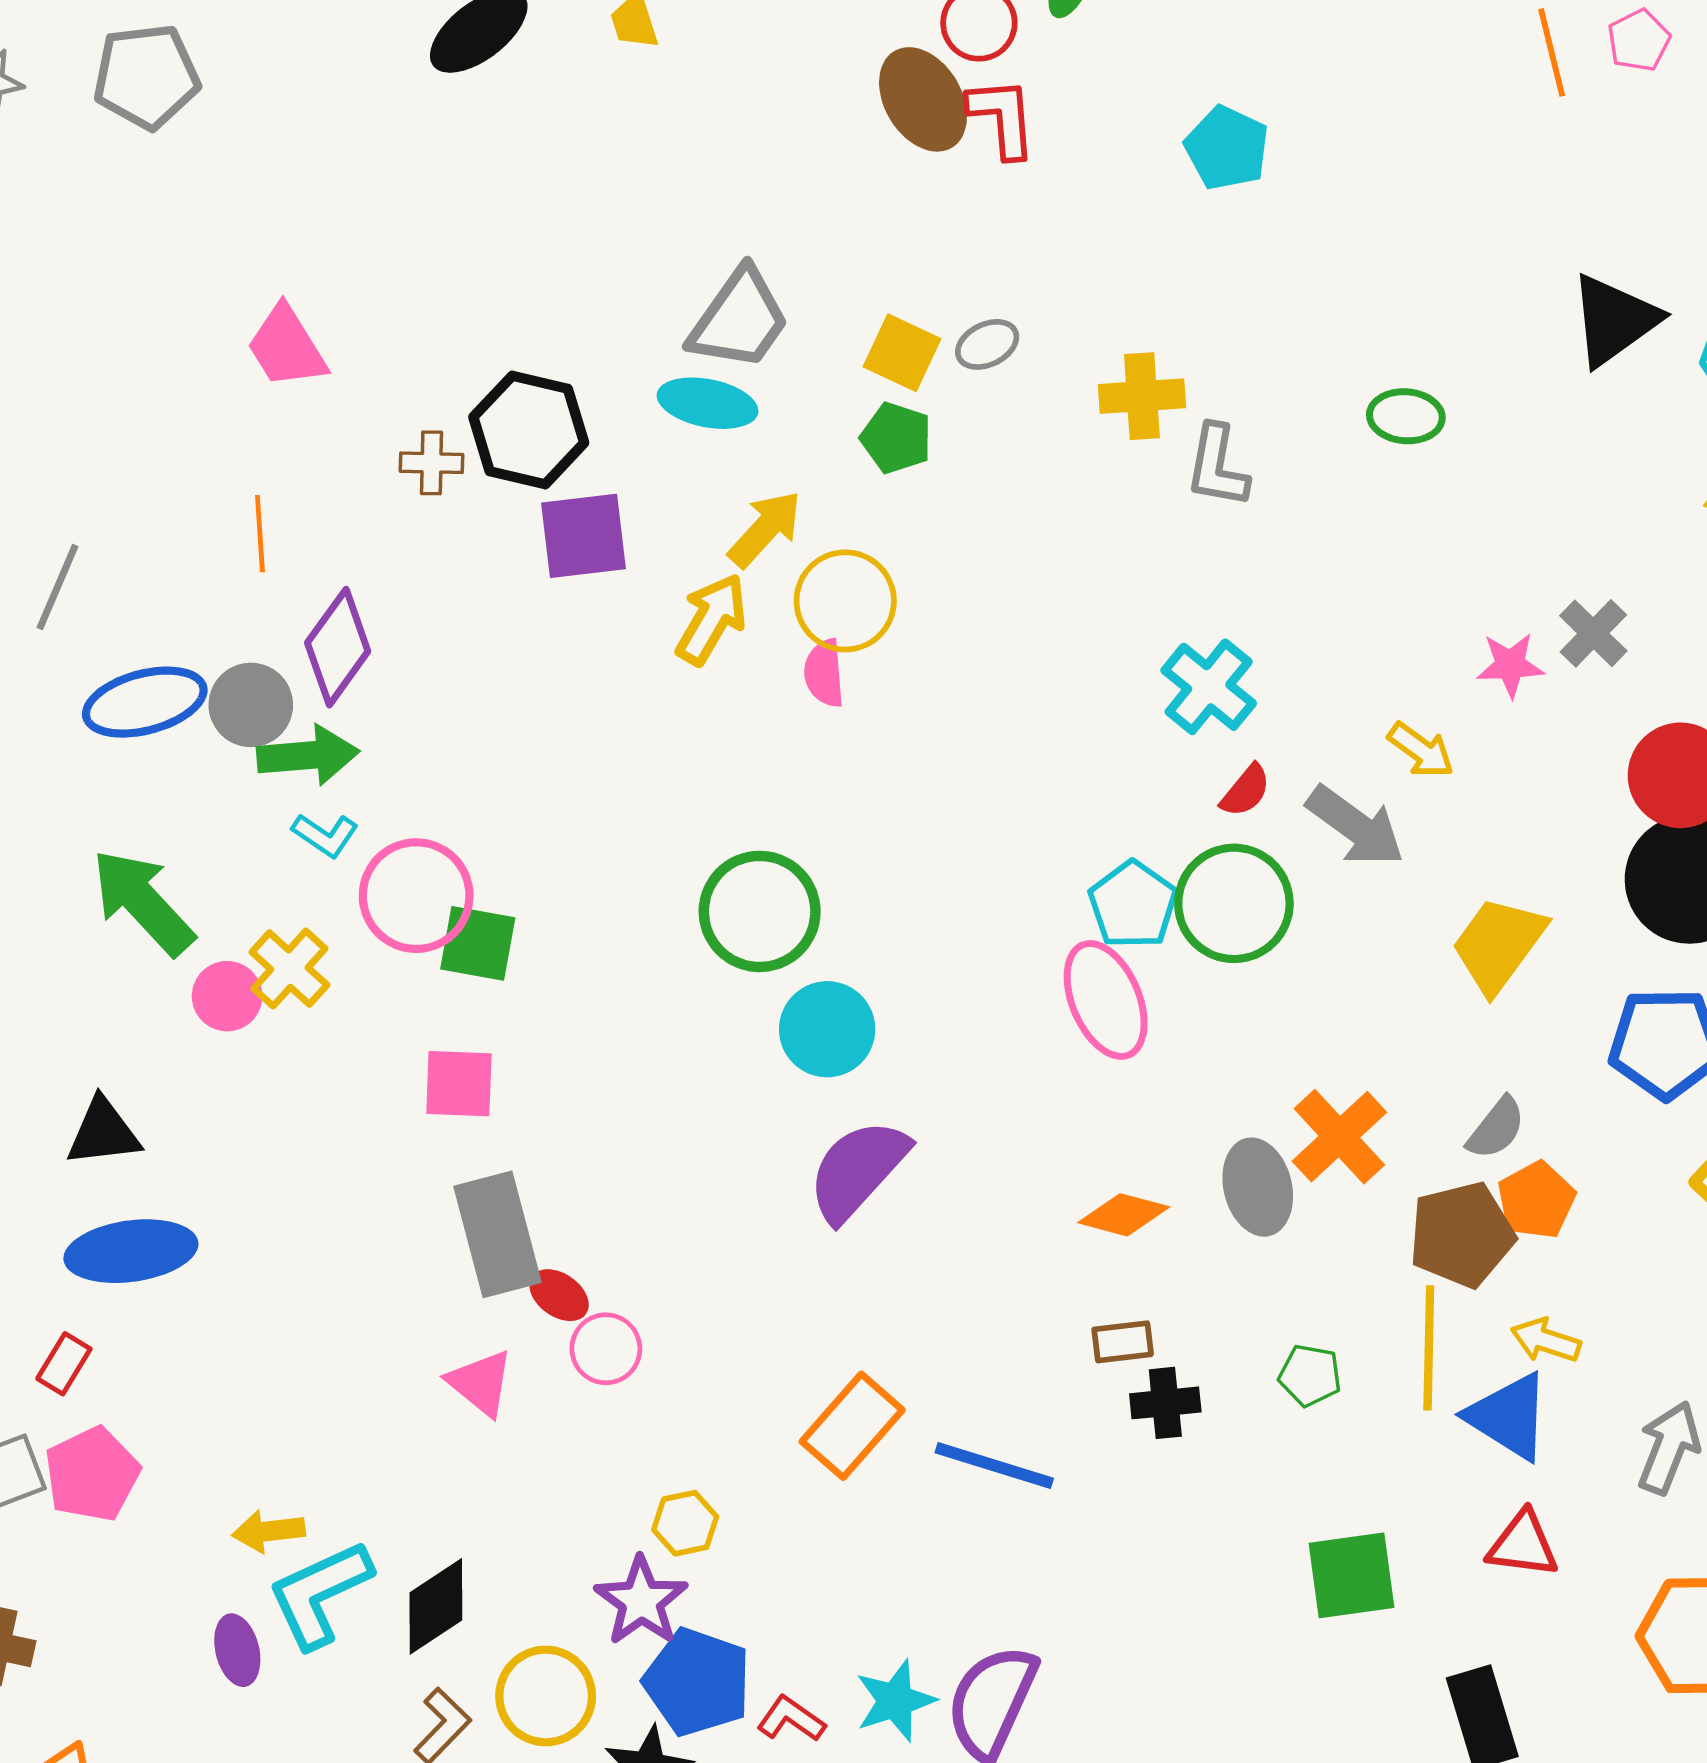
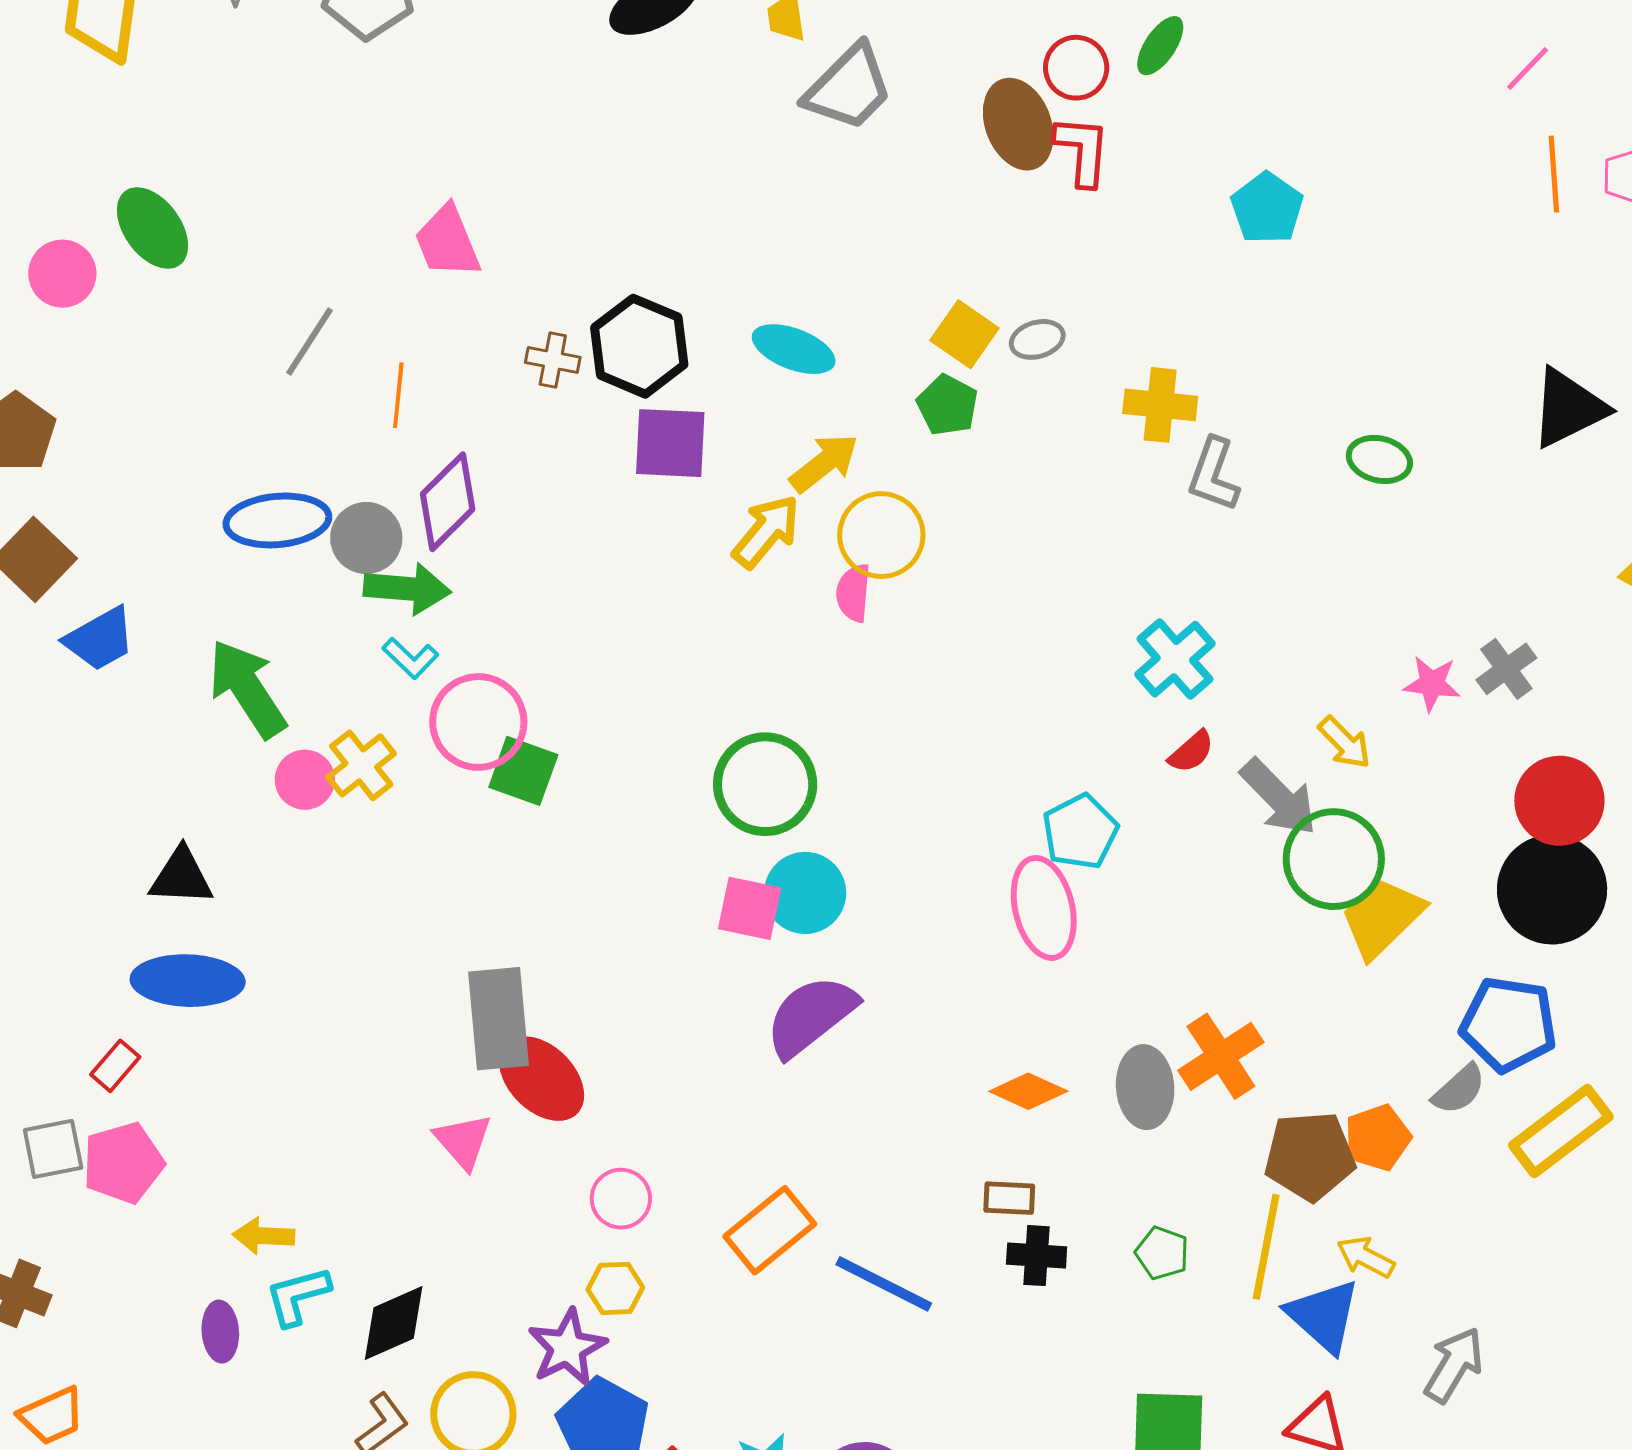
gray trapezoid: (739, 319) -> (849, 88), moved
gray line: (58, 587) -> (310, 342), moved
green circle: (1234, 903) -> (1334, 859), moved
pink square: (459, 1084) -> (750, 908), moved
gray semicircle: (1496, 1128) -> (1459, 1089), moved
red ellipse: (559, 1295) -> (542, 1079), size x1.8
pink circle: (606, 1349) -> (621, 1199), moved
cyan L-shape: (320, 1594) -> (298, 1296), size x0.7

